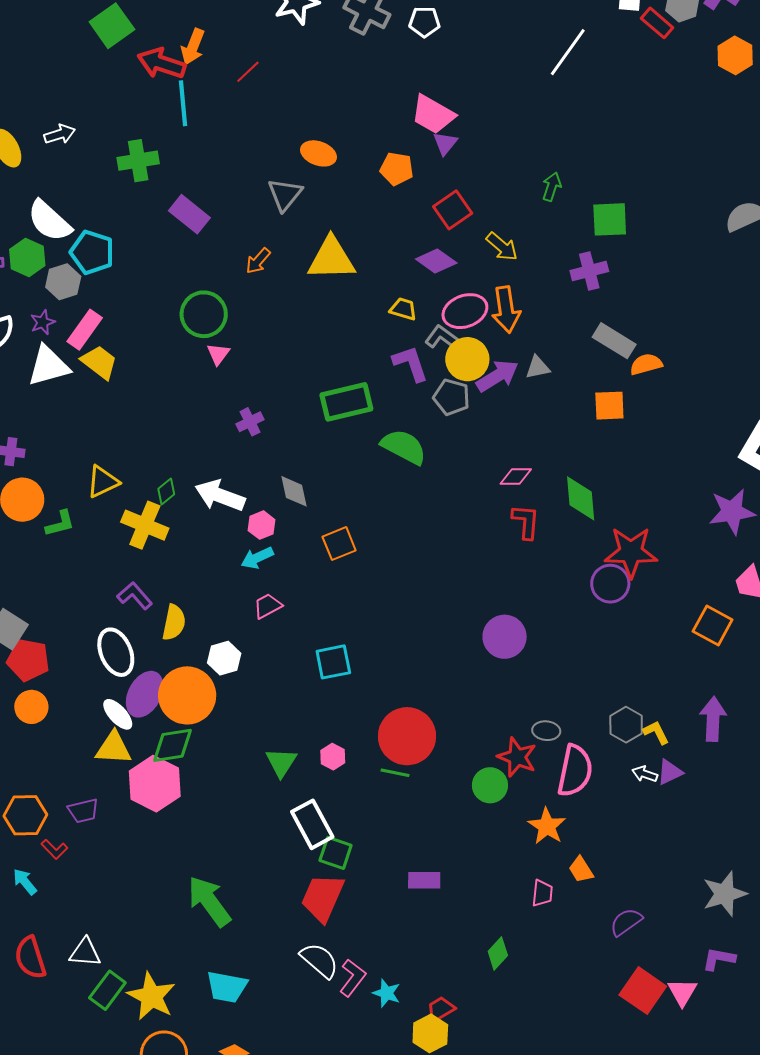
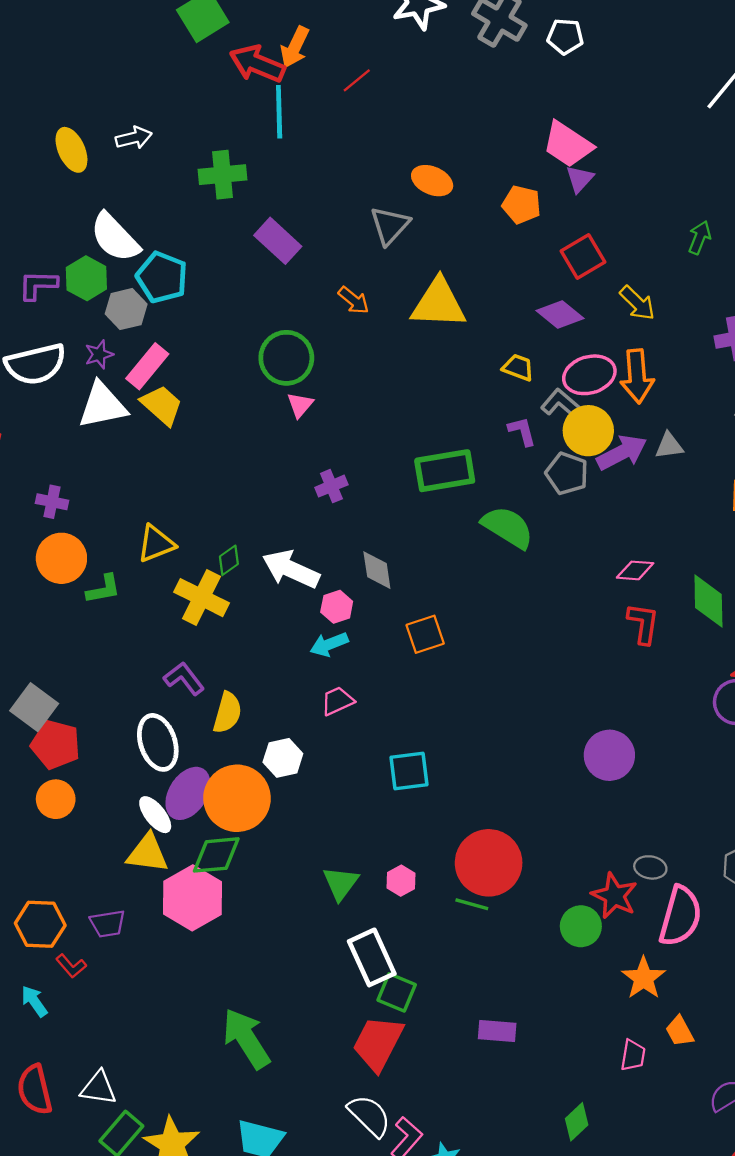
orange arrow: (258, 261) -> (354, 300), turned -96
purple L-shape: (410, 364) -> (522, 431), size x0.7

